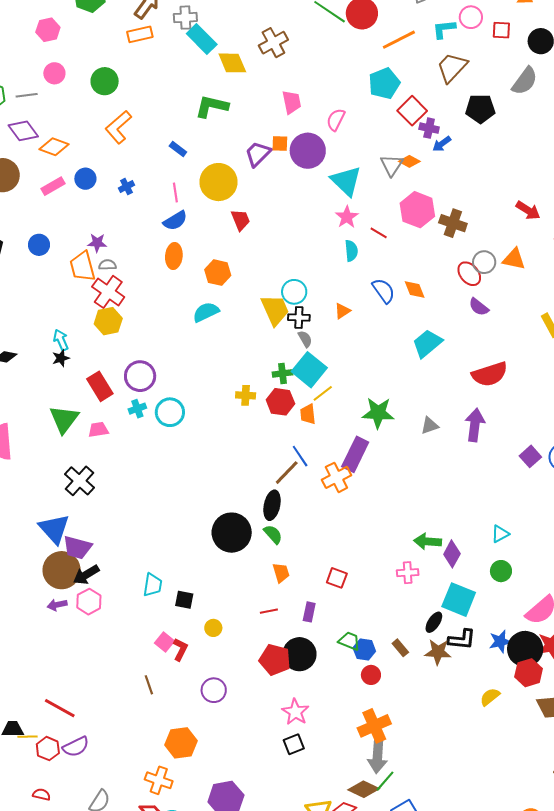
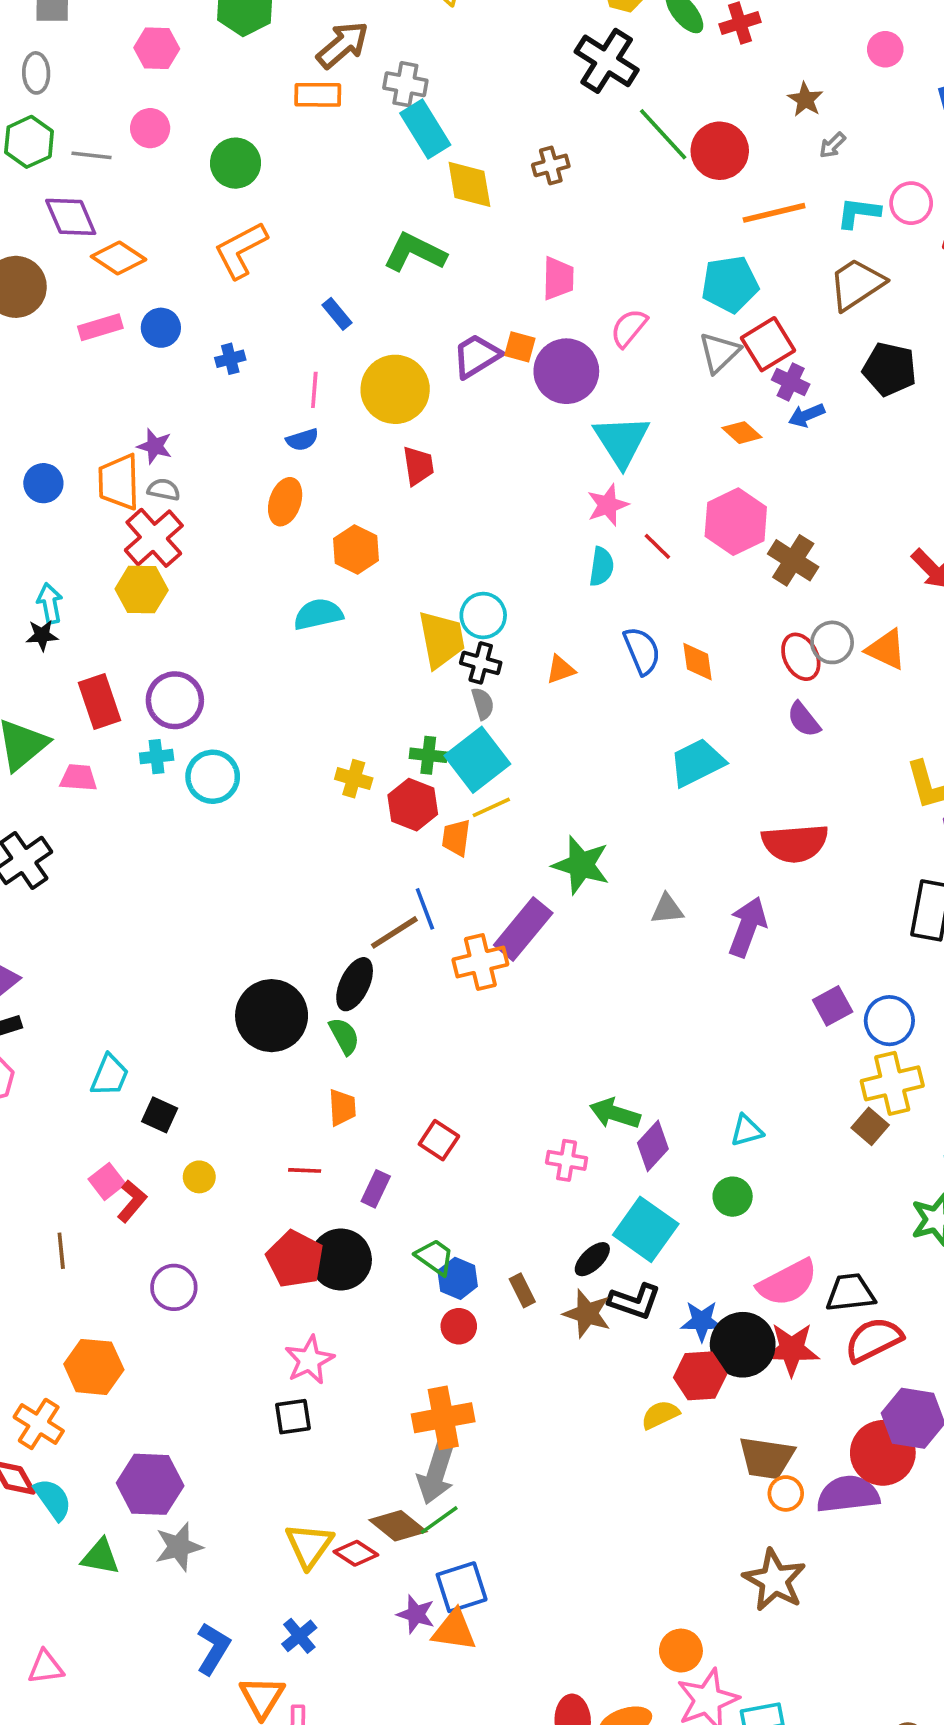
brown cross: (273, 43) -> (551, 165), size x0.7
gray triangle: (392, 165) -> (719, 353), moved
blue semicircle: (175, 221) -> (302, 440), size x0.7
blue circle: (39, 245) -> (43, 483), moved
red hexagon: (529, 673) -> (700, 1376), moved

